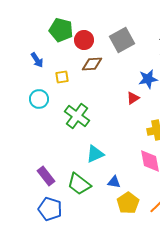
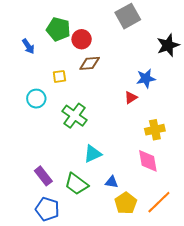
gray square: (122, 40) -> (128, 16), moved
blue arrow: (37, 60) -> (28, 46), moved

